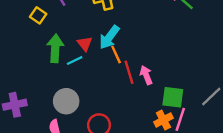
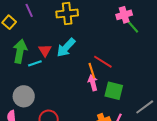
orange line: (116, 54) -> (92, 71), moved
red line: (129, 72) -> (103, 62), moved, turned -48
green square: (173, 97) -> (114, 91), moved

